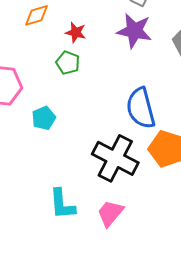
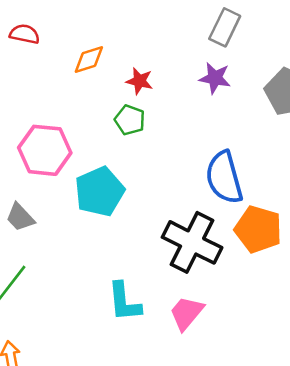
purple star: (134, 31) -> (215, 78), size x0.7
cyan pentagon: (44, 118) -> (100, 192), size x1.6

